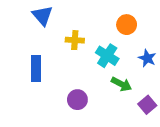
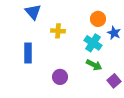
cyan cross: (107, 56) -> (93, 43), moved
blue star: (147, 58) -> (114, 33), moved

